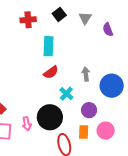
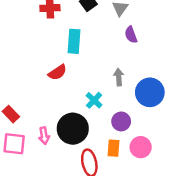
purple semicircle: (108, 30) -> (131, 35), moved
red semicircle: (51, 72) -> (57, 72), moved

